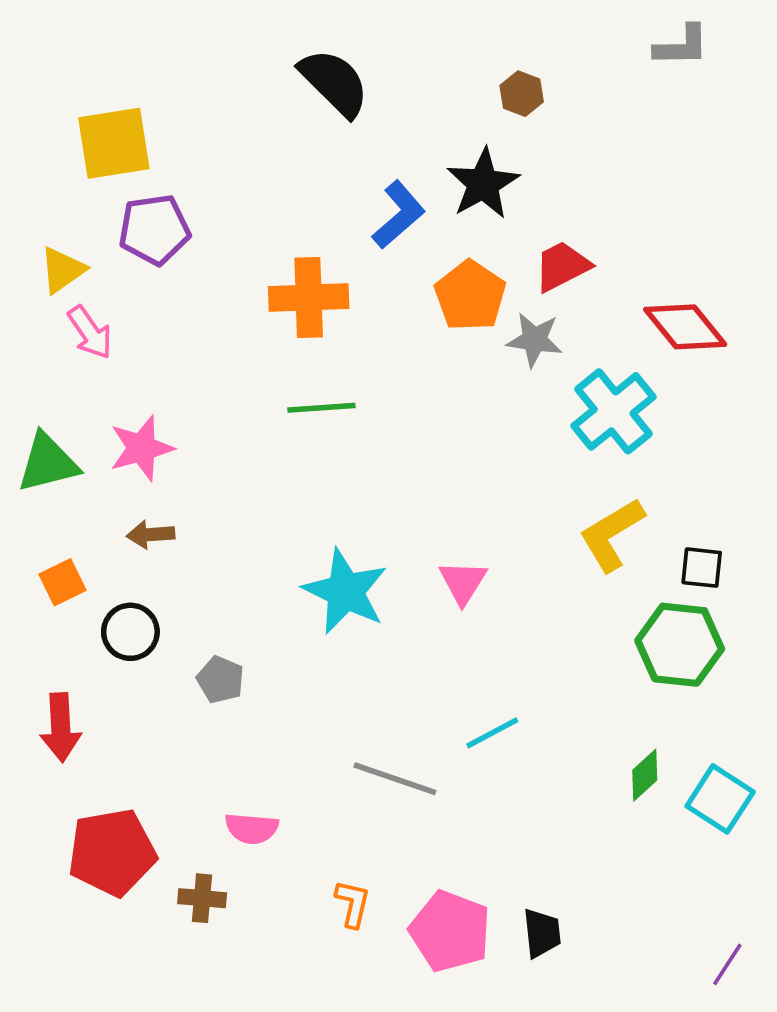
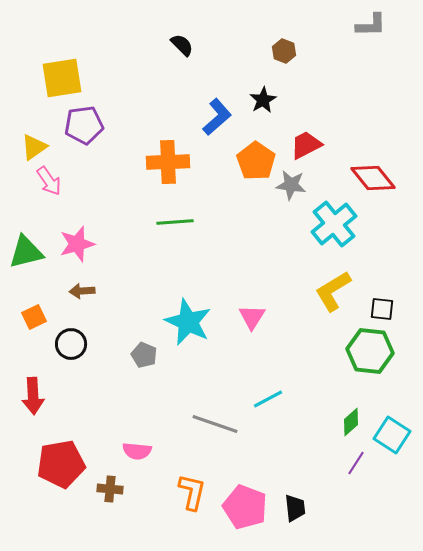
black semicircle: (334, 83) -> (182, 45), size x0.6
black star: (483, 184) -> (263, 100), size x0.7
gray pentagon: (220, 680) -> (144, 355), moved
orange L-shape: (353, 904) -> (192, 492), size x1.4
purple line: (727, 964) -> (356, 463), moved

